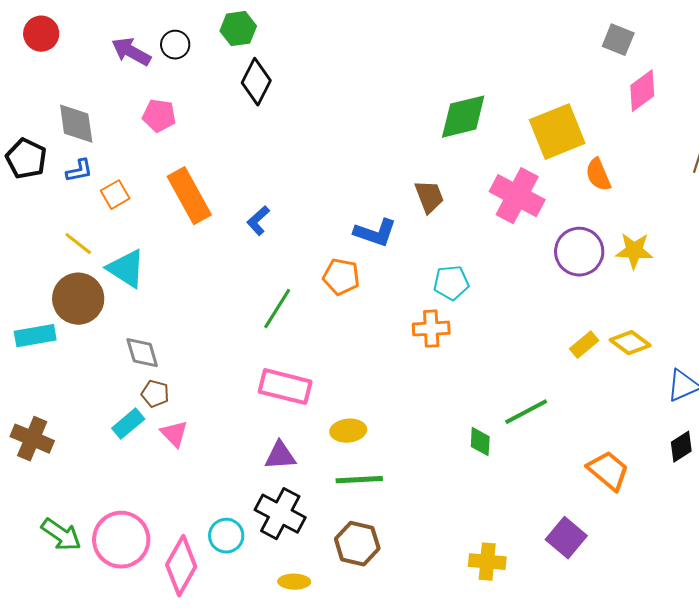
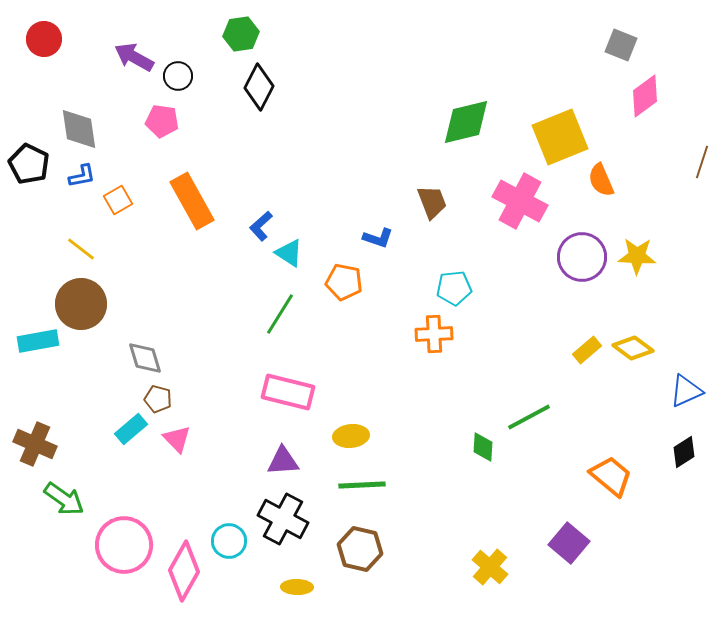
black circle: (175, 45) -> (178, 76), moved
blue L-shape: (375, 233) -> (378, 238), size x0.7
cyan triangle: (126, 269) -> (289, 253), moved, size x0.7
green arrow: (61, 535) -> (64, 499), moved
yellow cross: (487, 562) -> (490, 567), turned 36

